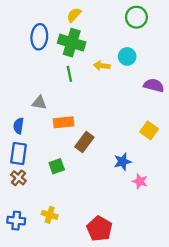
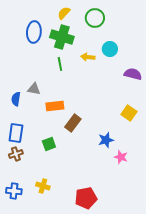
green circle: (136, 17) -> (95, 18), moved
blue semicircle: (18, 126) -> (16, 99), moved
brown cross: (18, 178) -> (16, 154), turned 32
red pentagon: (99, 229) -> (86, 198), turned 30

